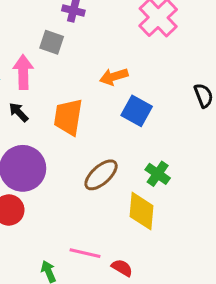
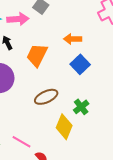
pink arrow: (23, 72) -> (18, 19), turned 70

